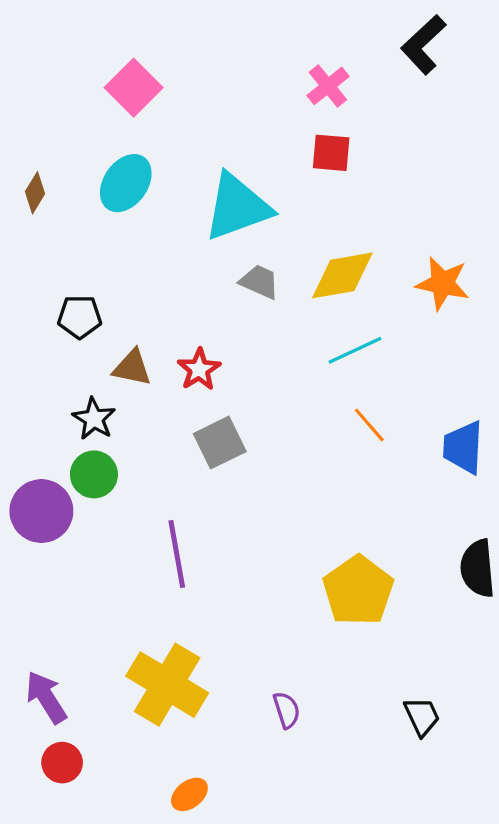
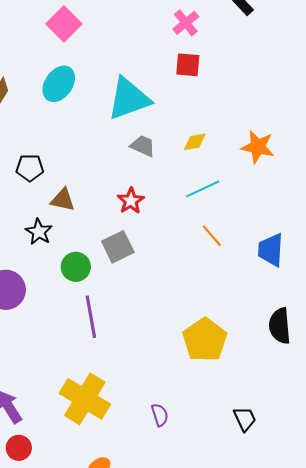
yellow diamond: (342, 275) -> (195, 142), size x0.6
red star: (199, 369) -> (131, 201), moved
green circle: (94, 474) -> (76, 267), moved

